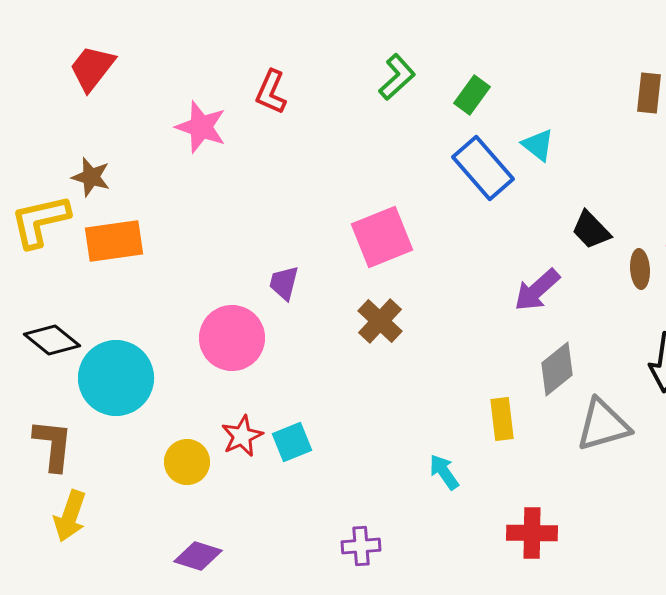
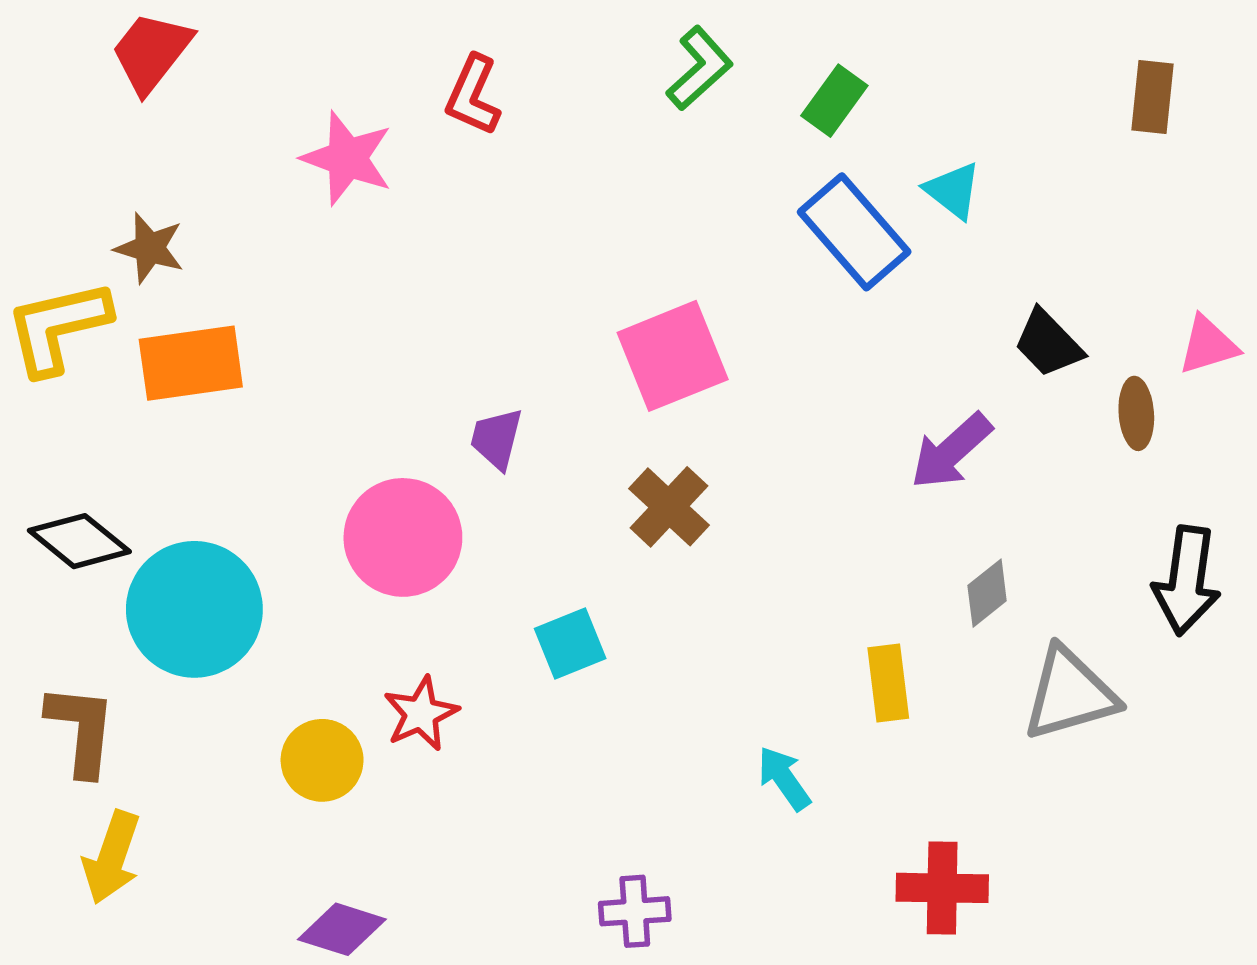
gray diamond: (557, 369) -> (987, 593), size x0.7
cyan square: (292, 442) -> (570, 644), moved

